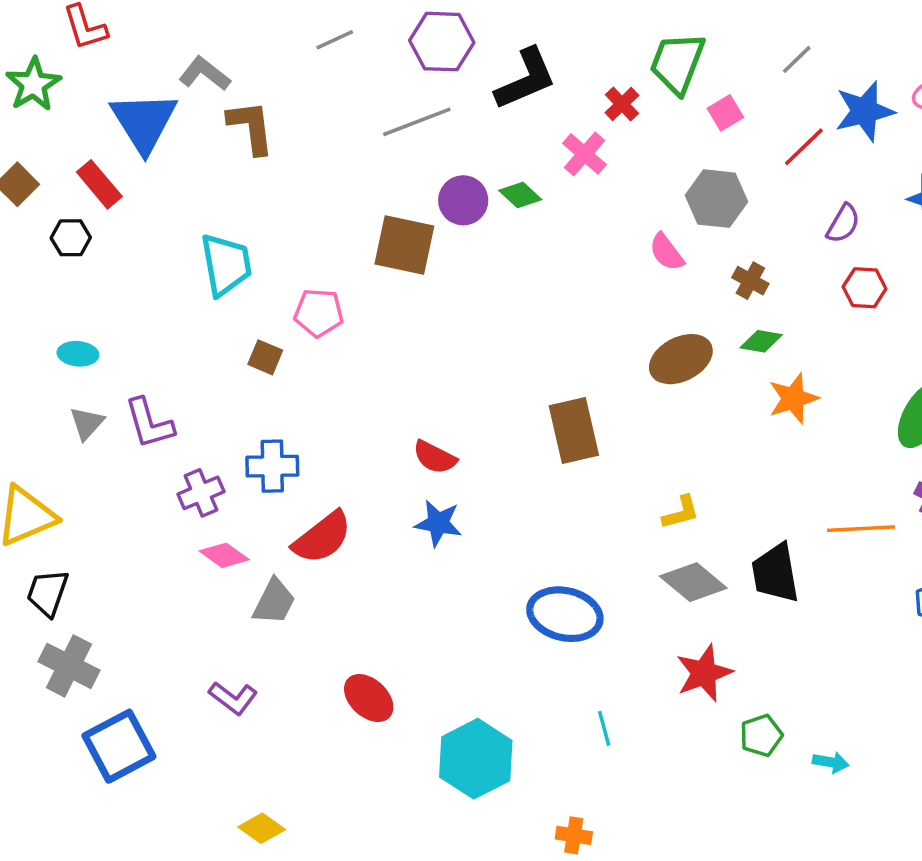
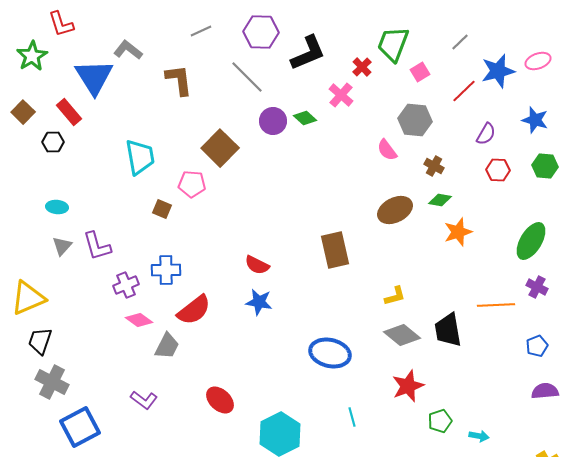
gray line: (417, 122) -> (247, 77), turned 66
brown L-shape: (251, 127) -> (179, 80), moved
brown square: (404, 245) -> (220, 148), moved, turned 33

